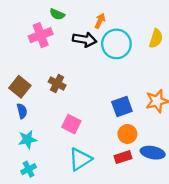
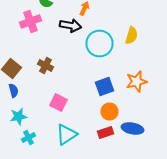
yellow semicircle: (156, 38) -> (132, 36), moved
cyan circle: (116, 44) -> (100, 44), moved
cyan cross: (29, 169) -> (28, 138), moved

